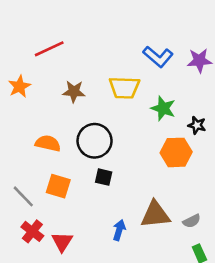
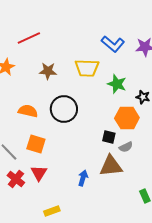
black square: (104, 177) -> (109, 137), moved
gray semicircle: (192, 221) -> (126, 147), moved
red triangle: (62, 242) -> (39, 173), moved

